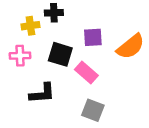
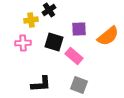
black cross: (54, 13) -> (49, 10), turned -32
black L-shape: (42, 93) -> (41, 84), moved

